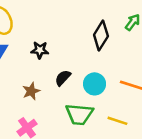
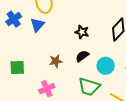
black star: (40, 50) -> (82, 32), moved

